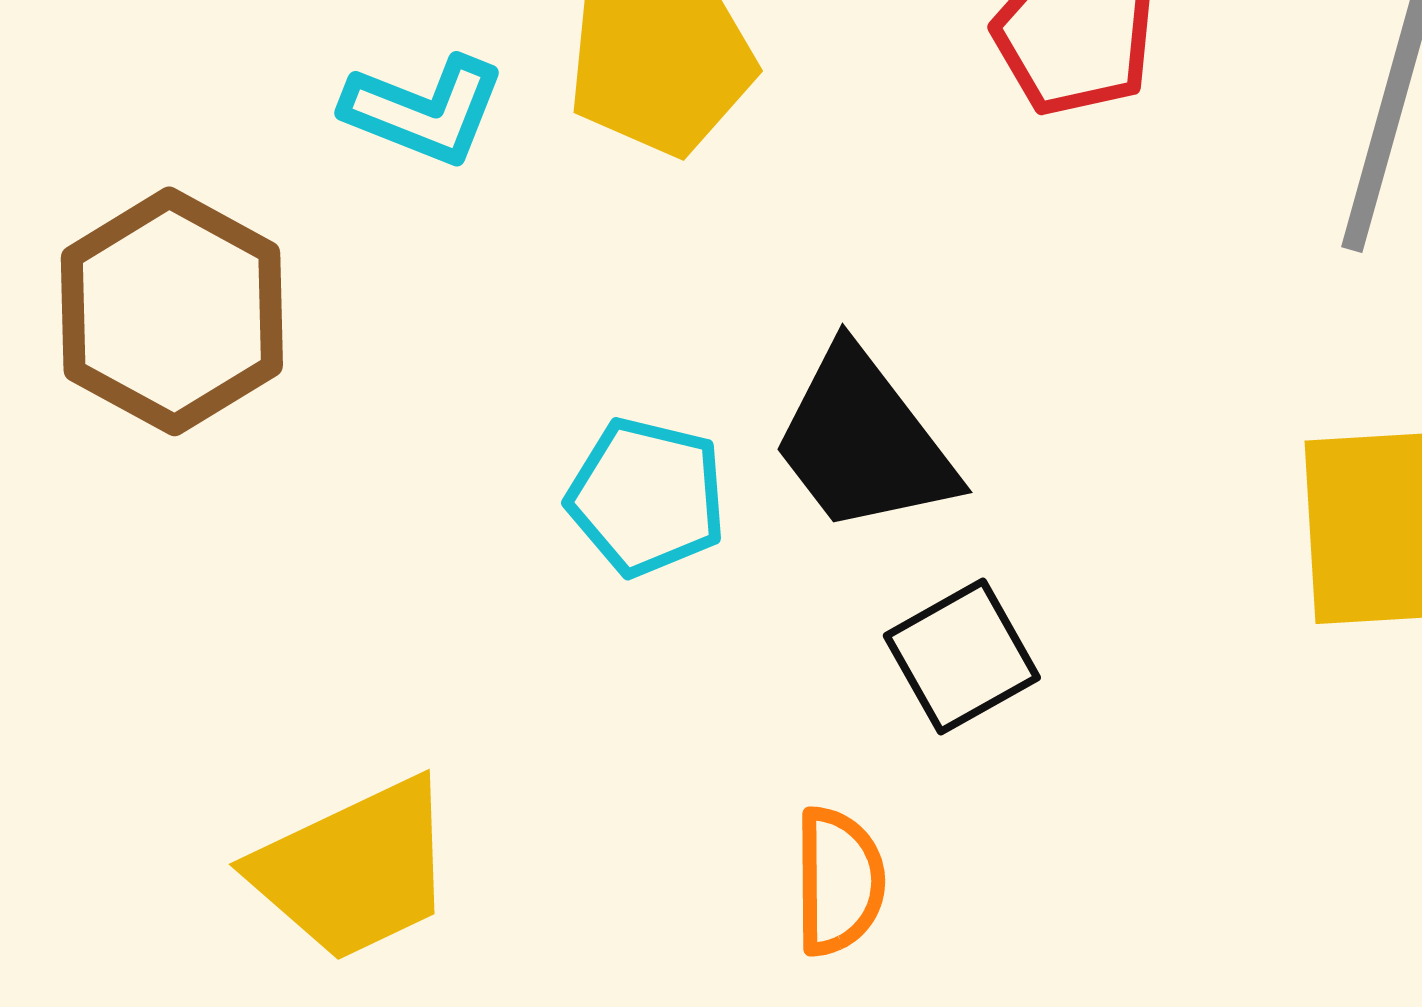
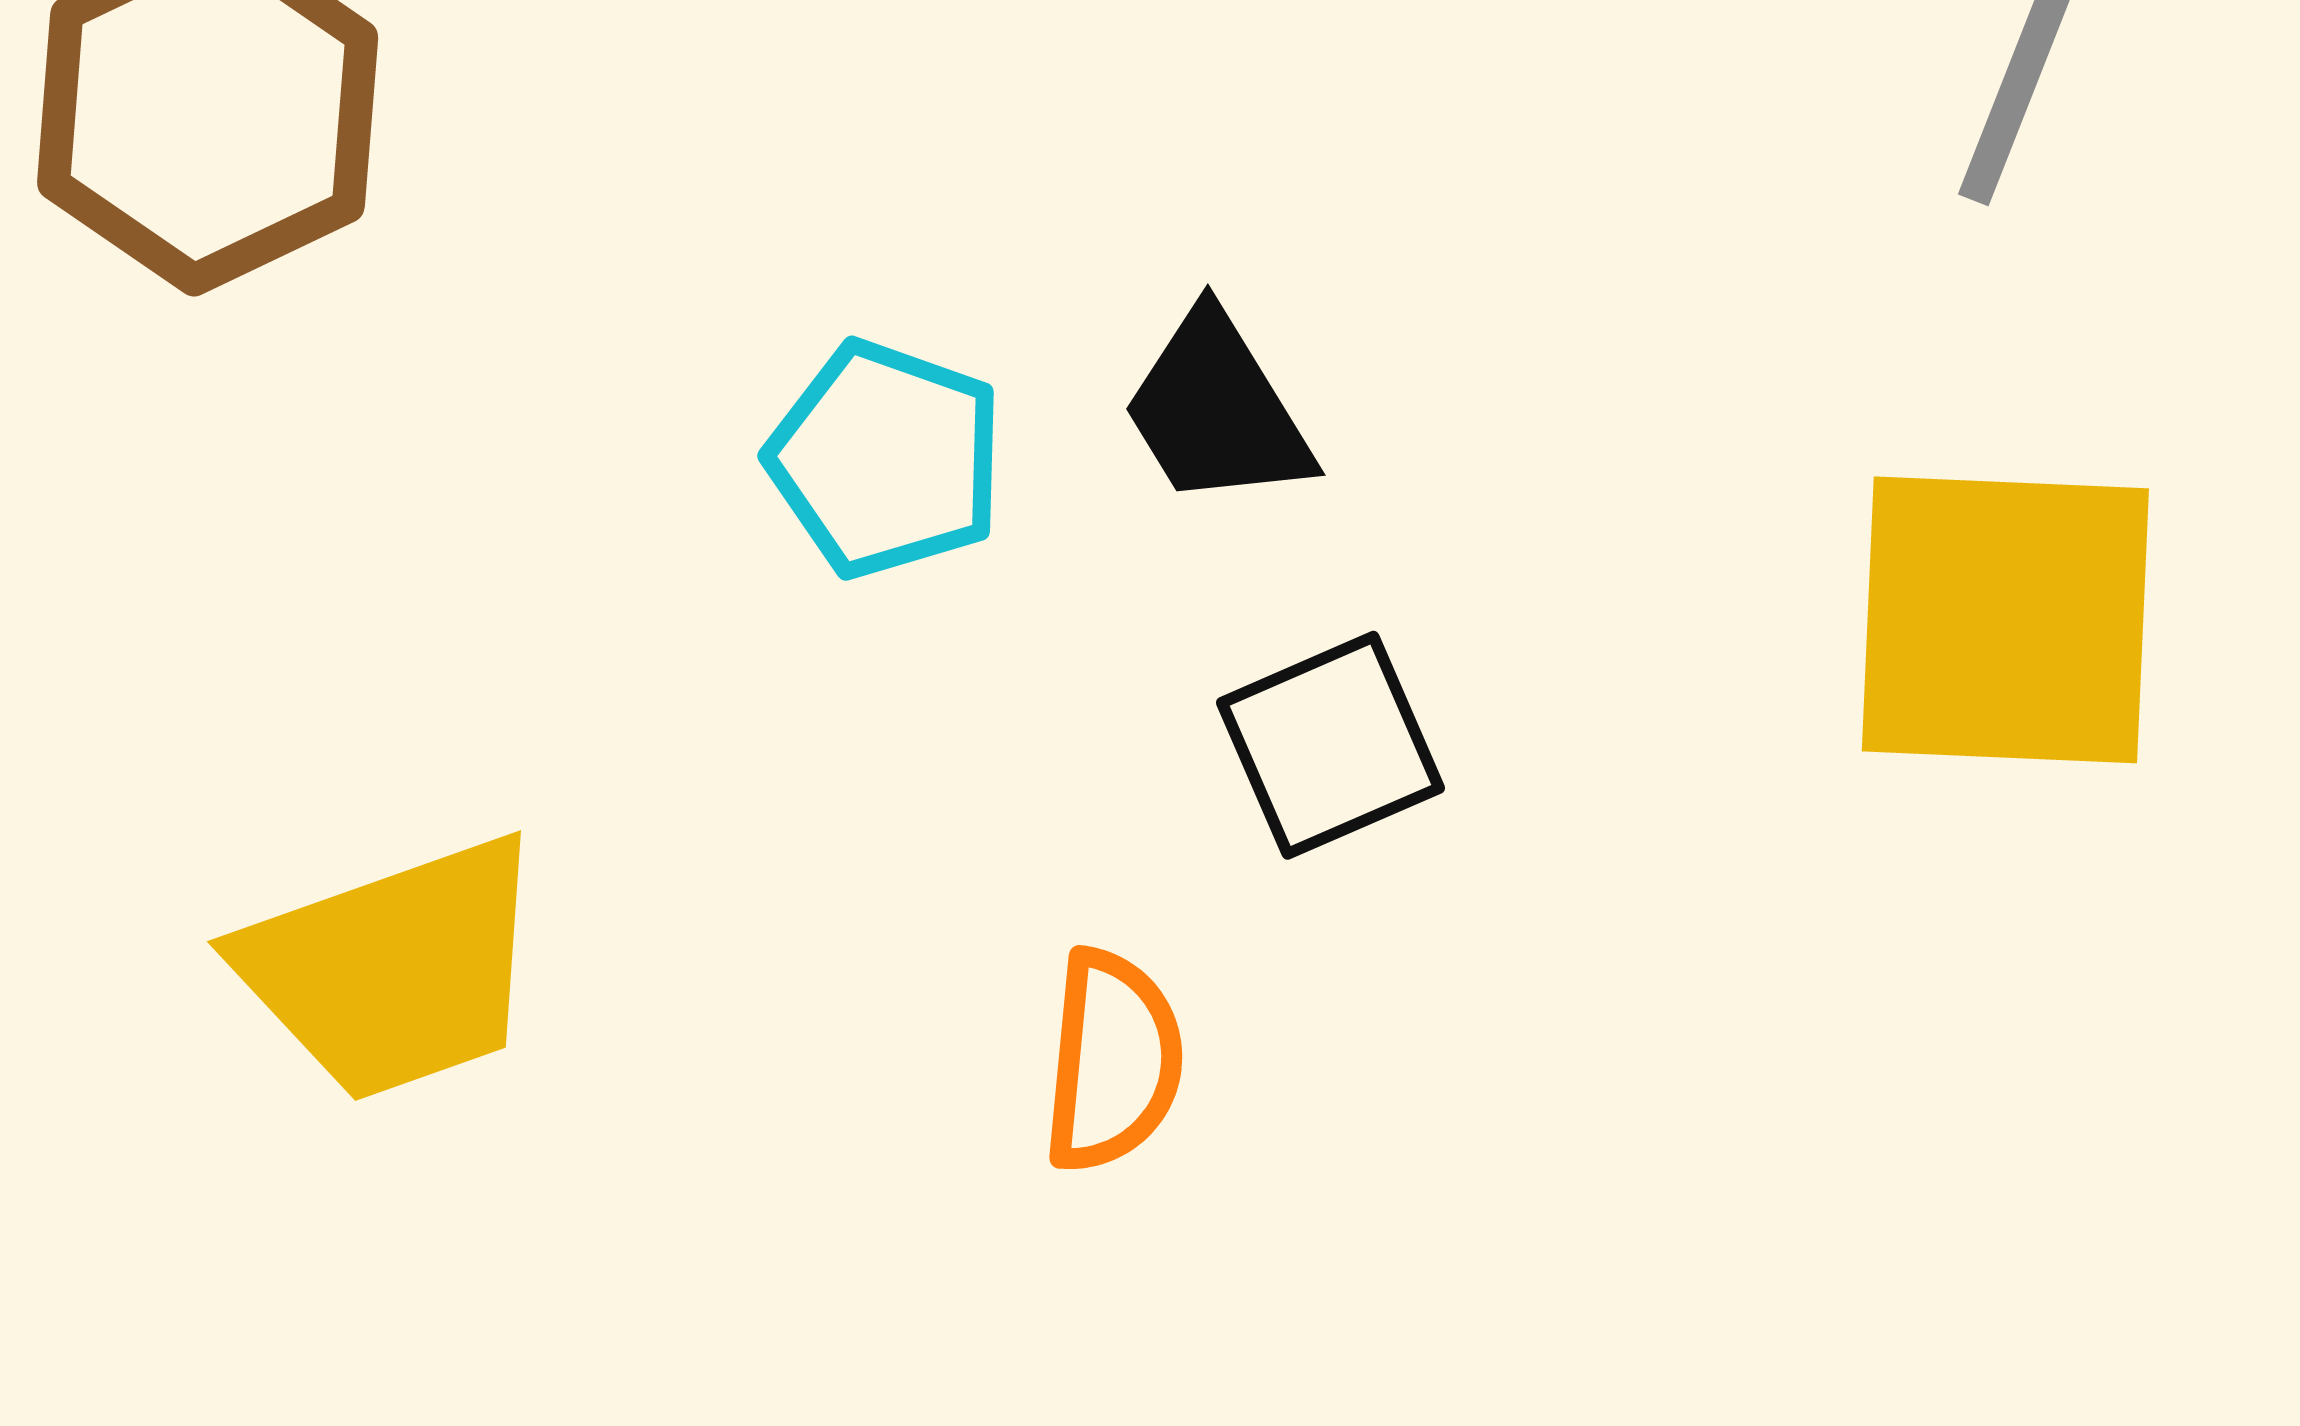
black trapezoid: (863, 441) -> (1217, 410), size x0.7

